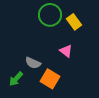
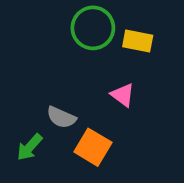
yellow rectangle: (74, 22) -> (138, 41), turned -42

